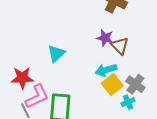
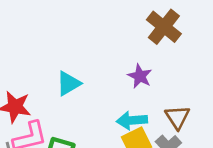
brown triangle: (120, 46) -> (177, 117), moved

